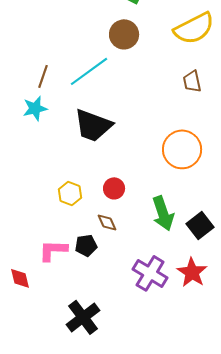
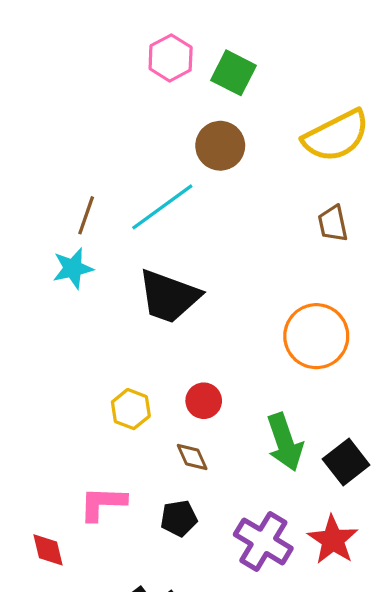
black pentagon: (86, 245) -> (179, 518), moved

